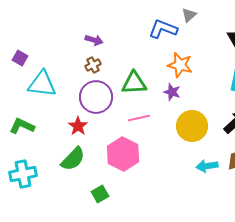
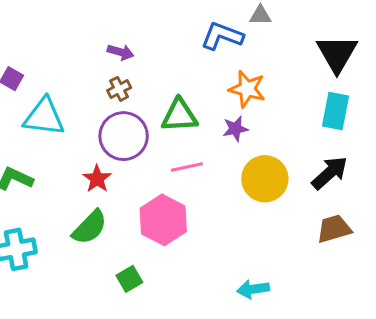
gray triangle: (189, 15) -> (260, 15), turned 42
purple star: (172, 92) -> (235, 129), turned -30
cyan arrow: (207, 166) -> (253, 289), moved

